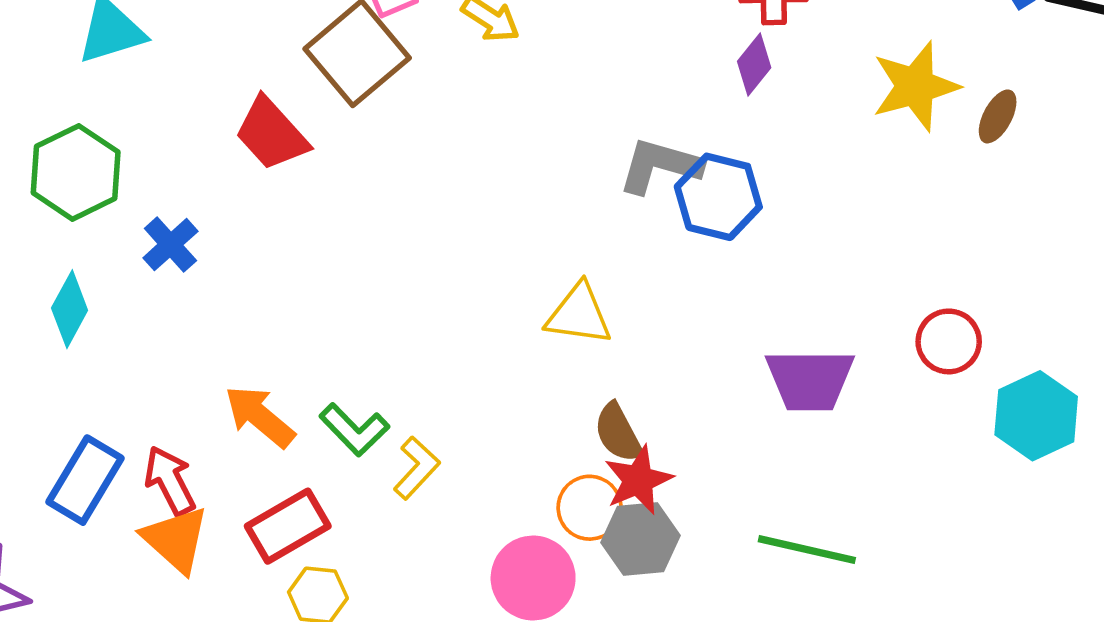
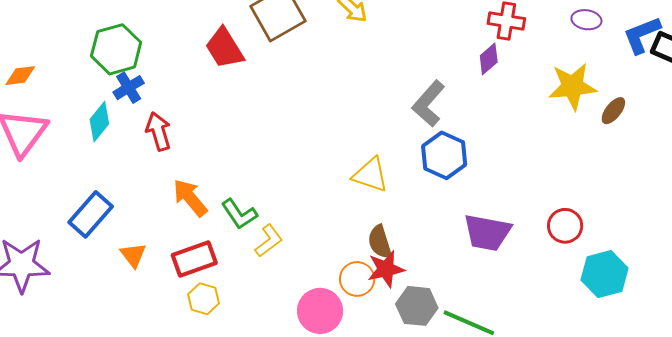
gray L-shape: (660, 166) -> (428, 104), turned -75
blue hexagon: (718, 197) -> (444, 155), moved
blue cross: (170, 245) -> (129, 88), moved
red arrow: (170, 481) -> (159, 131), moved
orange triangle: (176, 539) -> (133, 255), size x0.7
gray hexagon: (641, 539) -> (417, 306), moved

